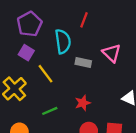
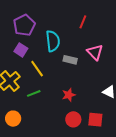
red line: (84, 20) -> (83, 22), moved
green line: (50, 111) -> (34, 93), moved

